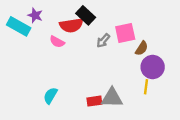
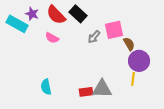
red semicircle: (71, 25) -> (56, 15), moved, turned 55
brown semicircle: (142, 48) -> (129, 44), turned -64
cyan semicircle: (50, 96) -> (46, 87), turned -42

